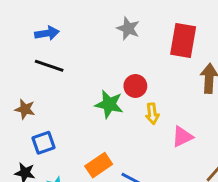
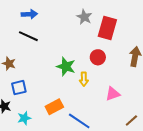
red rectangle: (183, 41) -> (107, 28), moved
red circle: (135, 86) -> (98, 57), moved
yellow arrow: (152, 114) -> (84, 79), moved

